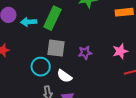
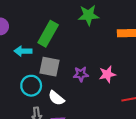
cyan arrow: (29, 22) -> (23, 51), moved
pink star: (120, 51) -> (107, 74), moved

